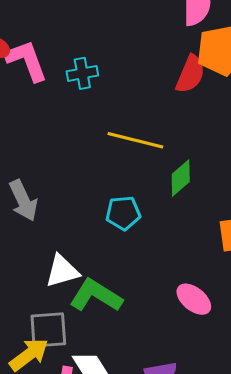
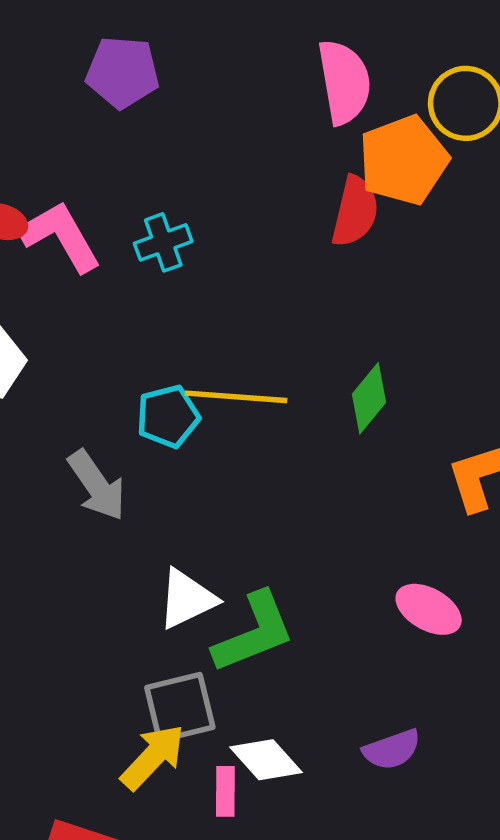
yellow line: (135, 140) -> (236, 397), moved
cyan pentagon: (123, 213) -> (168, 416), moved
green L-shape: (96, 296) -> (254, 632), turned 136

